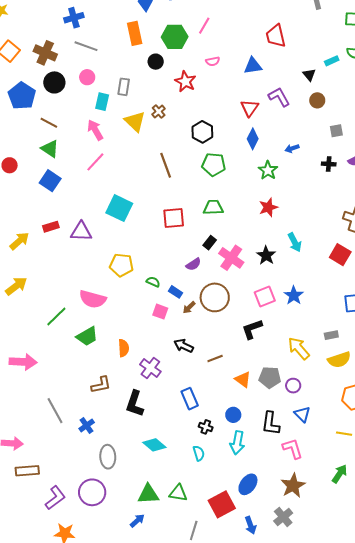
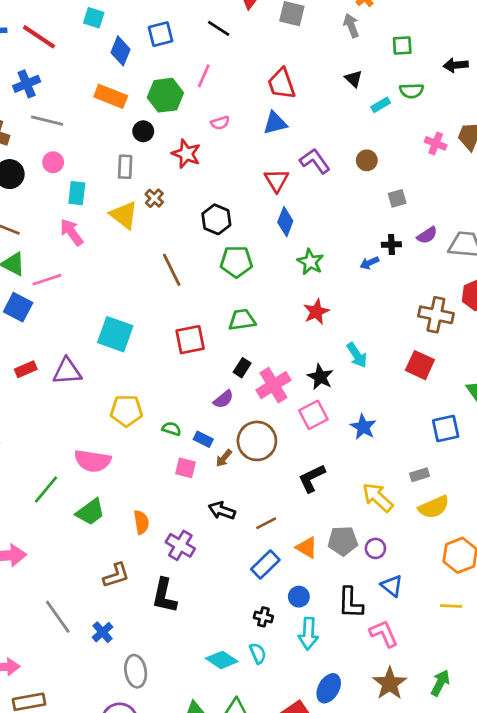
orange rectangle: (135, 33) -> (111, 96), turned -50
red trapezoid: (276, 36) -> (282, 84), moved
black triangle: (309, 75) -> (354, 79), moved
gray rectangle: (124, 87) -> (125, 167), moved
blue arrow: (292, 148) -> (369, 263), moved
pink line: (95, 162) -> (47, 280), moved, turned 35
pink cross: (231, 258) -> (273, 385), turned 30
pink square: (265, 297) -> (313, 415), moved
blue rectangle: (190, 399) -> (265, 565), moved, turned 75
cyan diamond: (154, 445) -> (222, 660), moved
green arrow: (340, 474) -> (440, 683), moved

